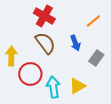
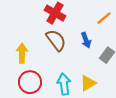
red circle: (30, 74) -> (30, 82), moved

